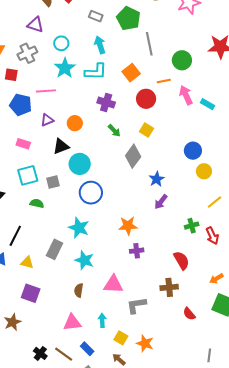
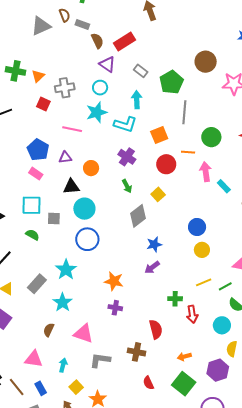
purple triangle: (35, 25) -> (107, 64), moved
blue pentagon: (21, 105) -> (38, 150), moved

